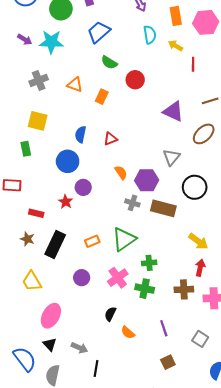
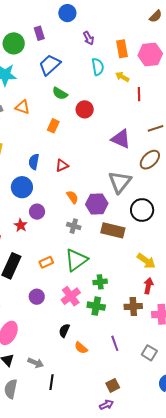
orange triangle: (75, 85) -> (22, 107), moved
gray triangle: (171, 157) -> (120, 182), size x1.4
gray cross: (132, 203) -> (74, 226), moved
brown square: (168, 362) -> (113, 385), moved

